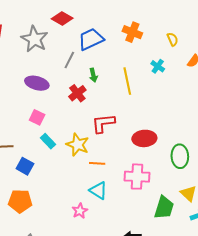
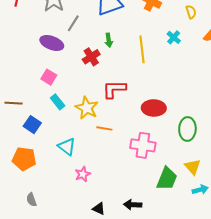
gray line: (69, 60) -> (73, 23), moved
cyan triangle: (98, 190) -> (67, 147), moved

